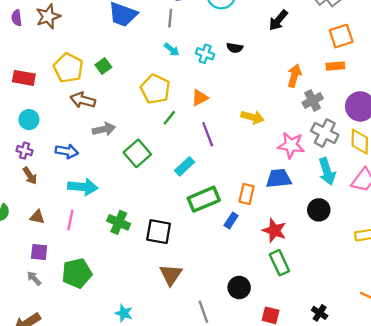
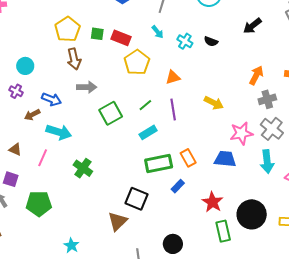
green square: (103, 66) -> (97, 34), turned 32
red rectangle: (24, 78) -> (121, 38), moved
brown arrow: (83, 100) -> (74, 59), turned -130
green line: (169, 118) -> (145, 105), moved
pink star: (291, 145) -> (241, 133), turned -30
brown arrow: (30, 176) -> (32, 115), moved, turned 84
orange rectangle: (247, 194) -> (188, 158), moved, turned -54
black circle: (319, 210) -> (252, 214), moved, size x1.5
black square: (159, 232) -> (137, 199), moved
green rectangle: (279, 263) -> (223, 231), moved

